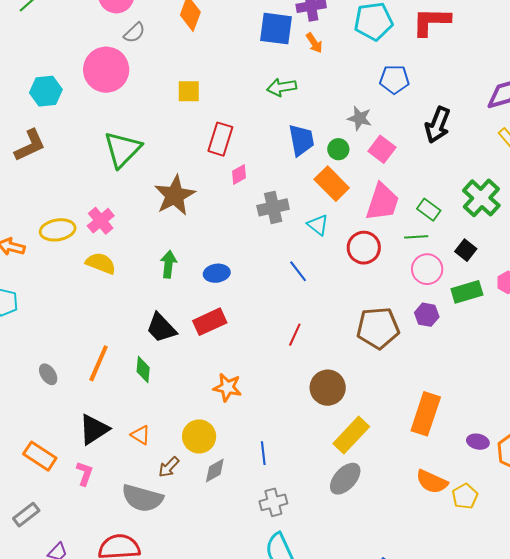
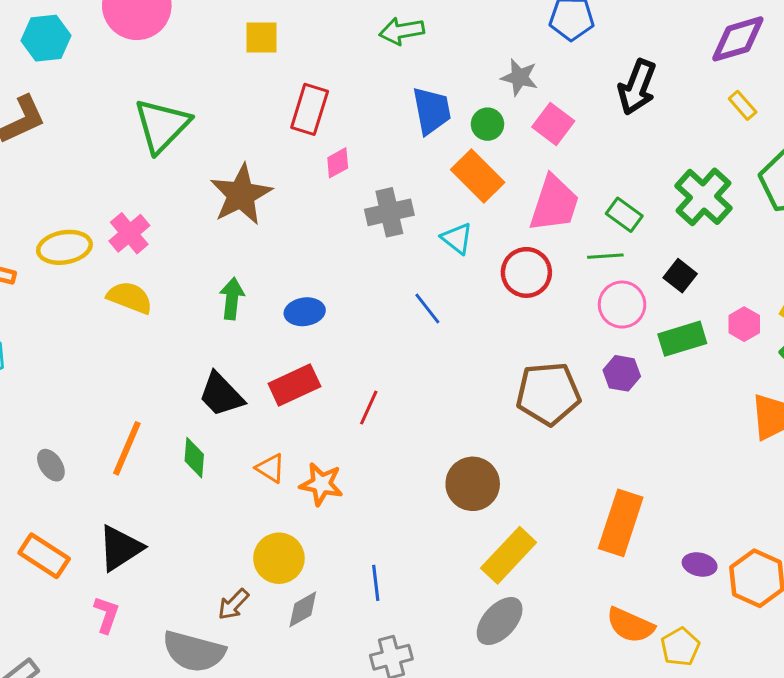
red line: (295, 335) -> (369, 408), moved
orange triangle: (141, 435) -> (270, 468), moved
orange rectangle: (40, 456) -> (44, 556), moved

